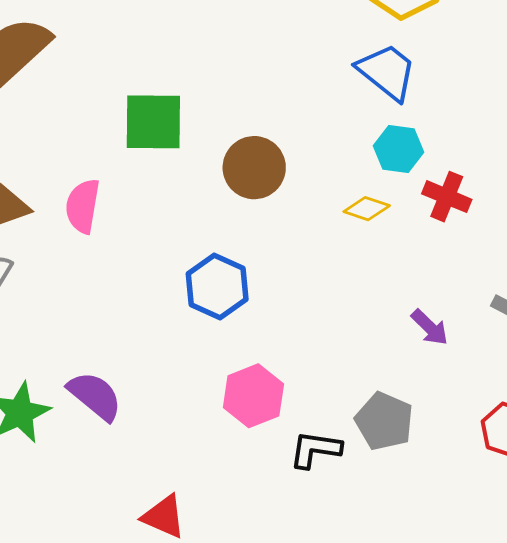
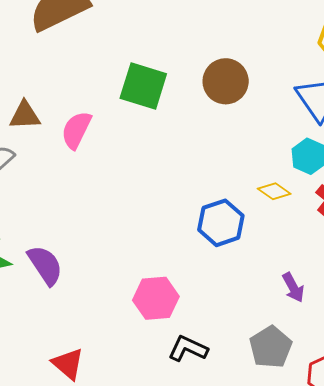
brown circle: (254, 168) -> (226, 81), moved
blue hexagon: (217, 286) -> (221, 223), moved
gray pentagon: (384, 421) -> (271, 347), moved

